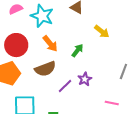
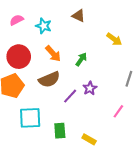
cyan star: (42, 16) -> (44, 26), size x0.7
yellow arrow: (102, 31) -> (114, 39), moved
pink line: (112, 103) -> (118, 111), turned -64

